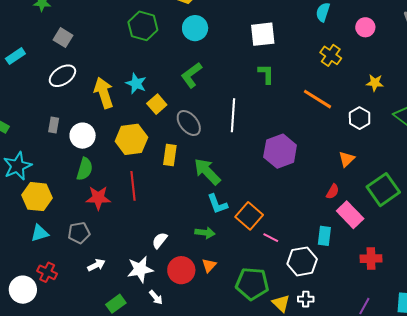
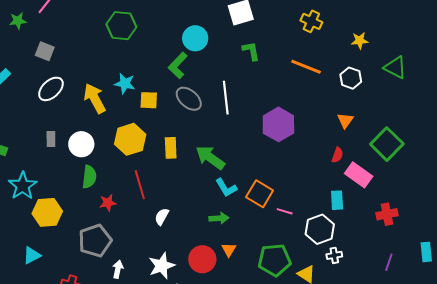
cyan circle: (195, 28) -> (195, 38), moved
yellow square: (157, 104) -> (149, 100), turned -36
gray ellipse: (189, 123) -> (189, 99), moved
red star: (98, 198) -> (108, 203), size x0.7
cyan triangle: (40, 233) -> (32, 255), moved
gray pentagon: (79, 233) -> (95, 241), size x1.5
white semicircle: (160, 240) -> (162, 217), moved
white arrow: (96, 265) -> (118, 269), turned -42
white cross: (306, 299) -> (334, 255), moved

